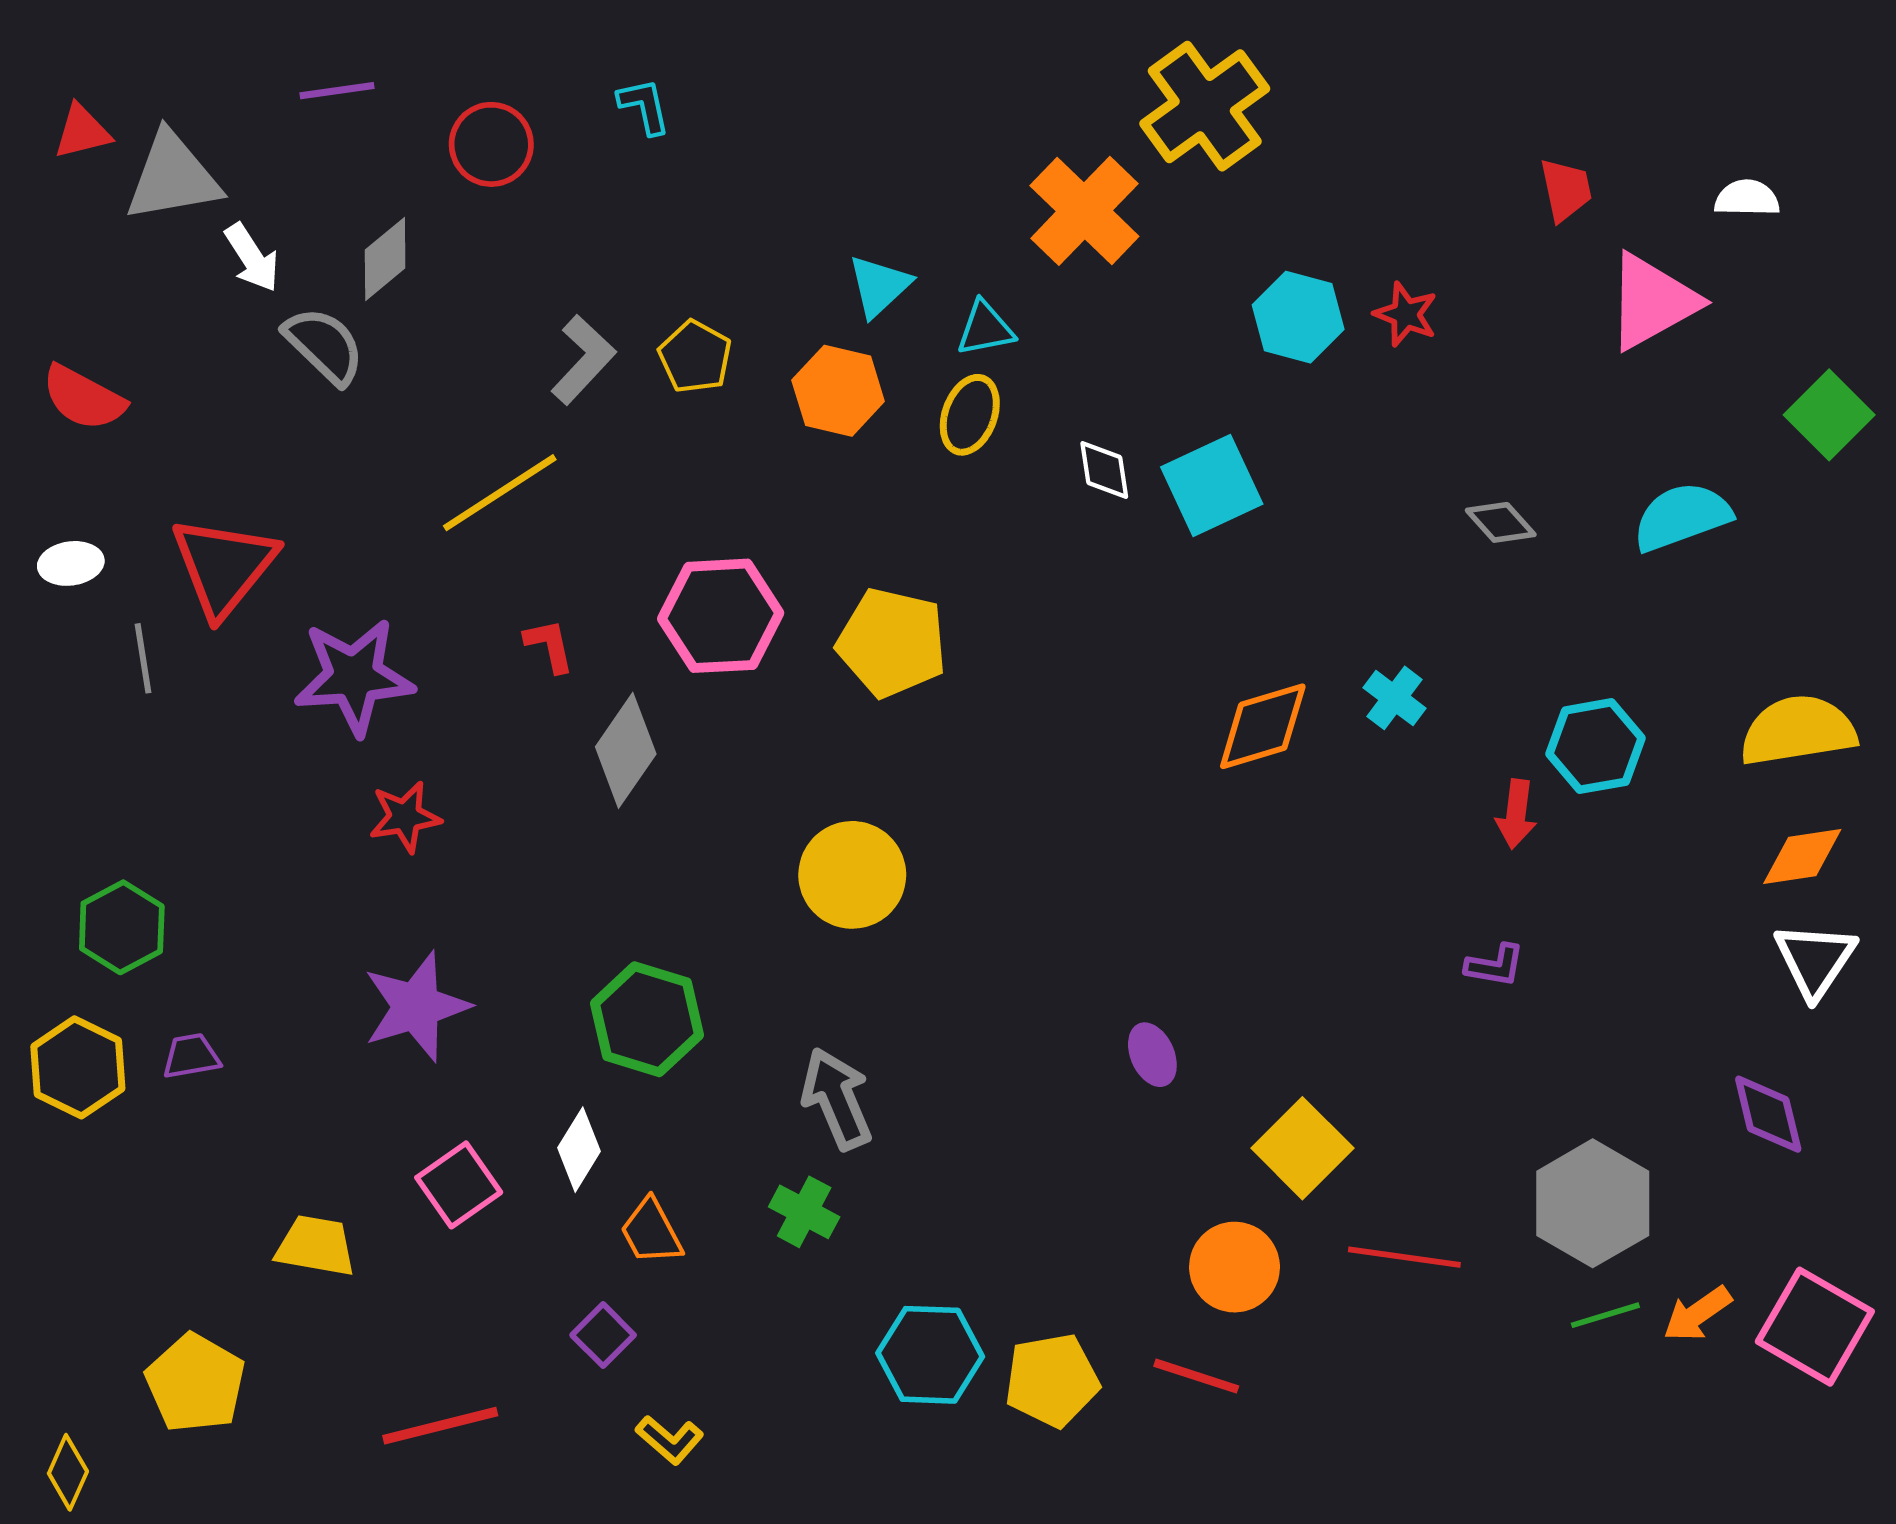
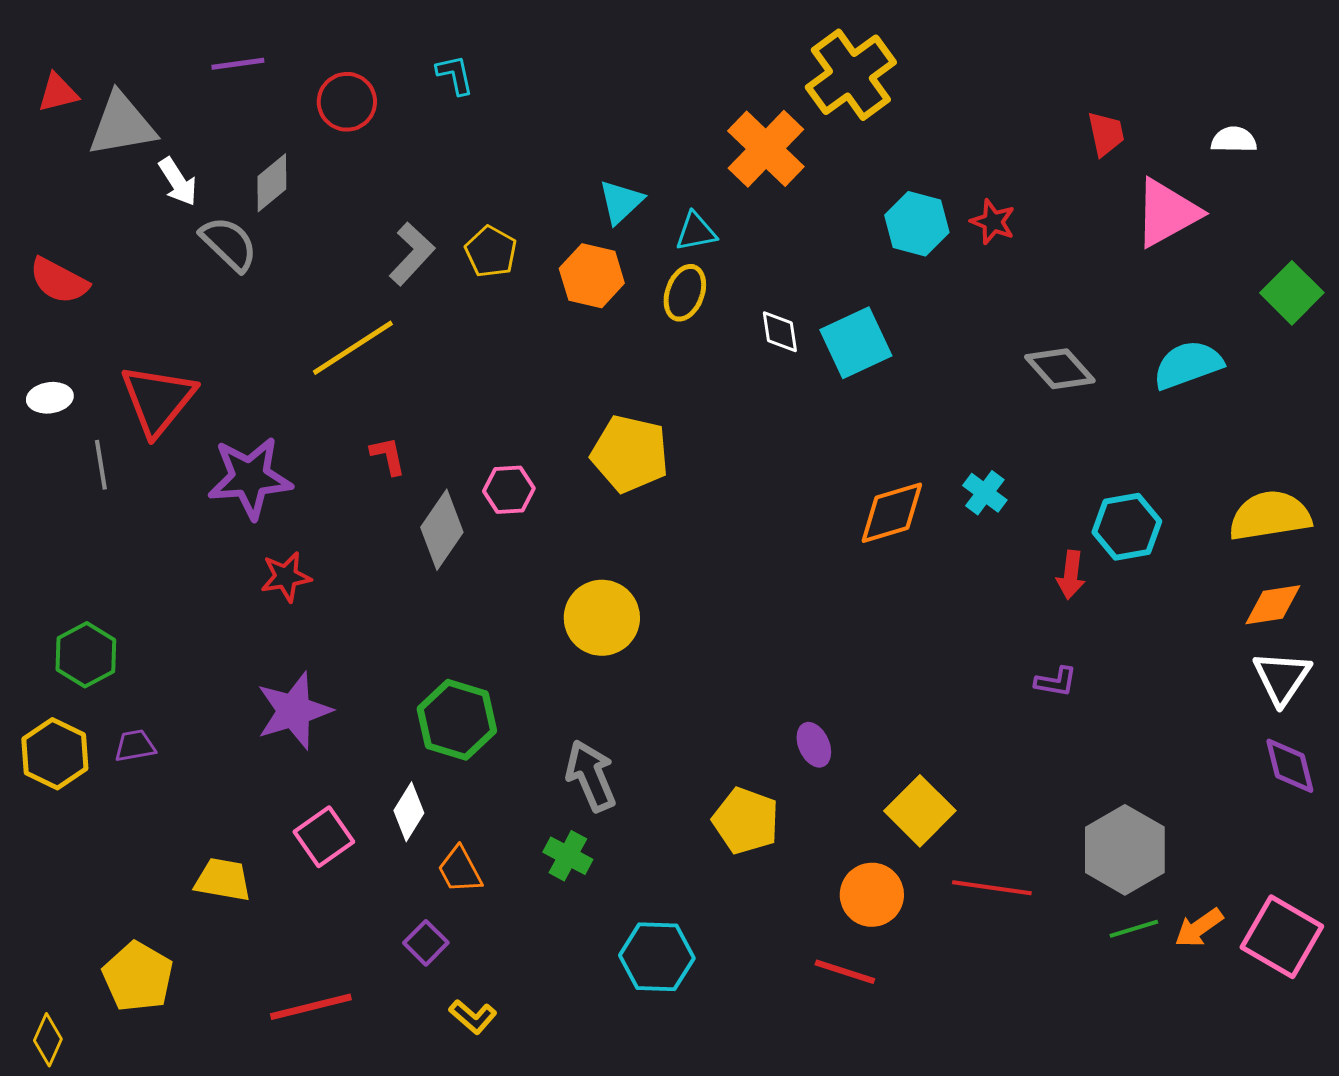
gray diamond: (1501, 522) -> (1060, 369), size x1.4
pink hexagon: (721, 616) -> (509, 490), moved, size x0.6
purple diamond: (1768, 1114) -> (1290, 766), moved
yellow pentagon: (1052, 1380) -> (746, 821), moved, turned 30

